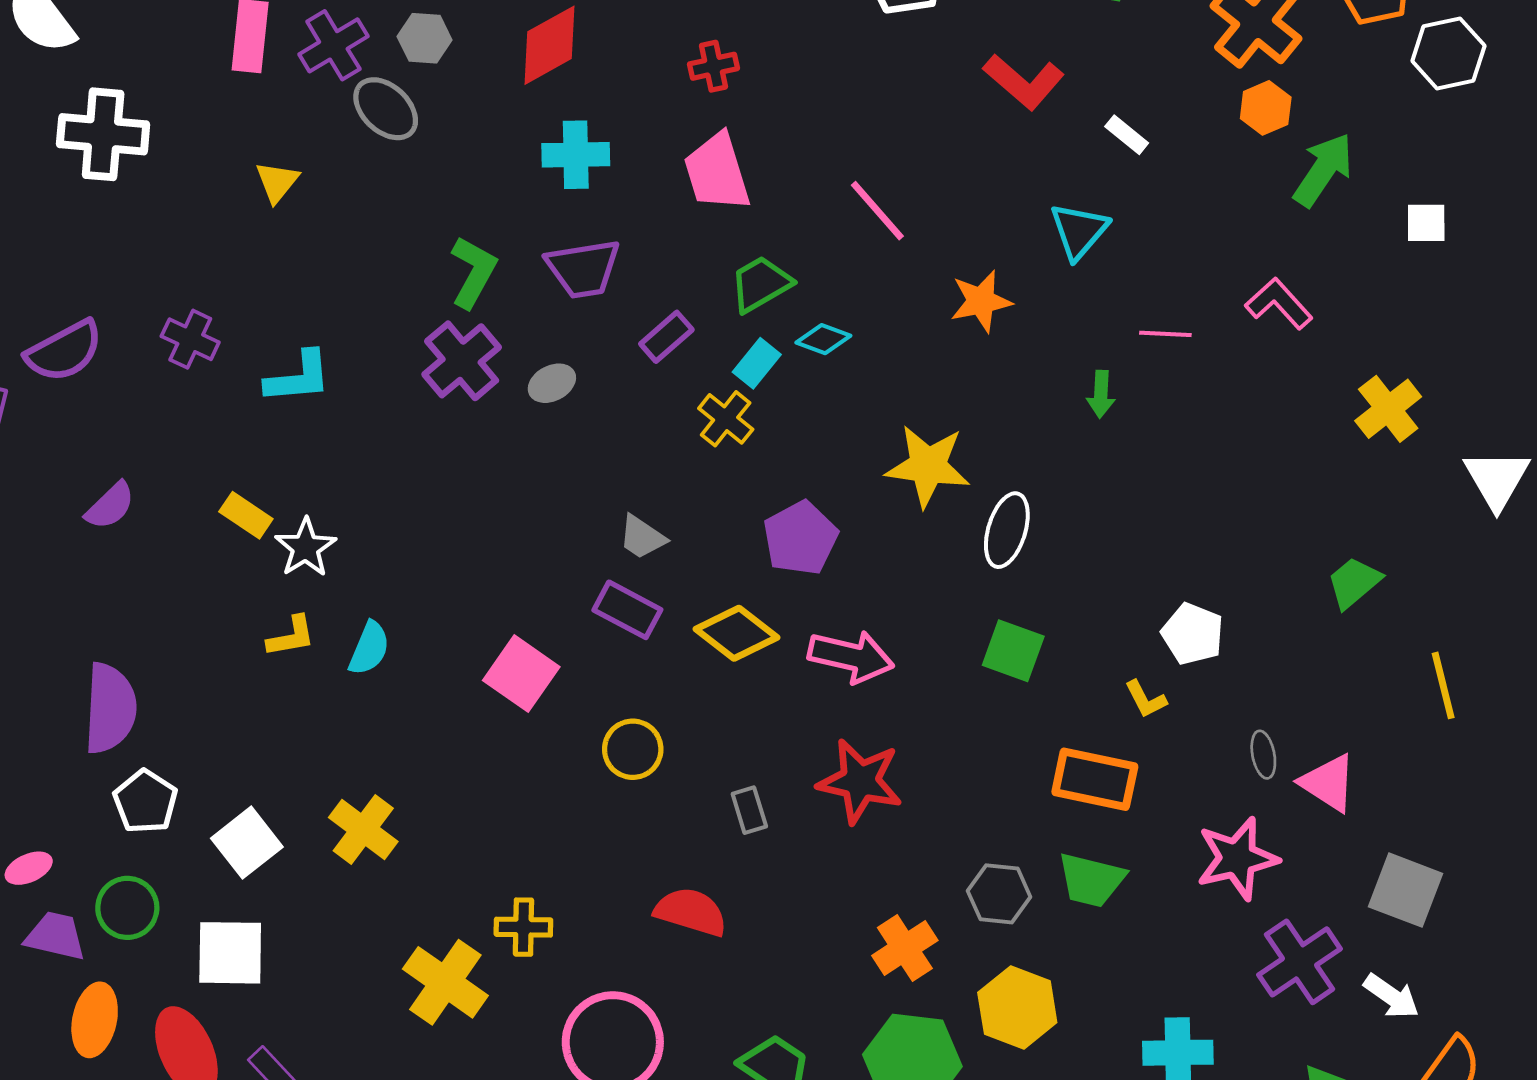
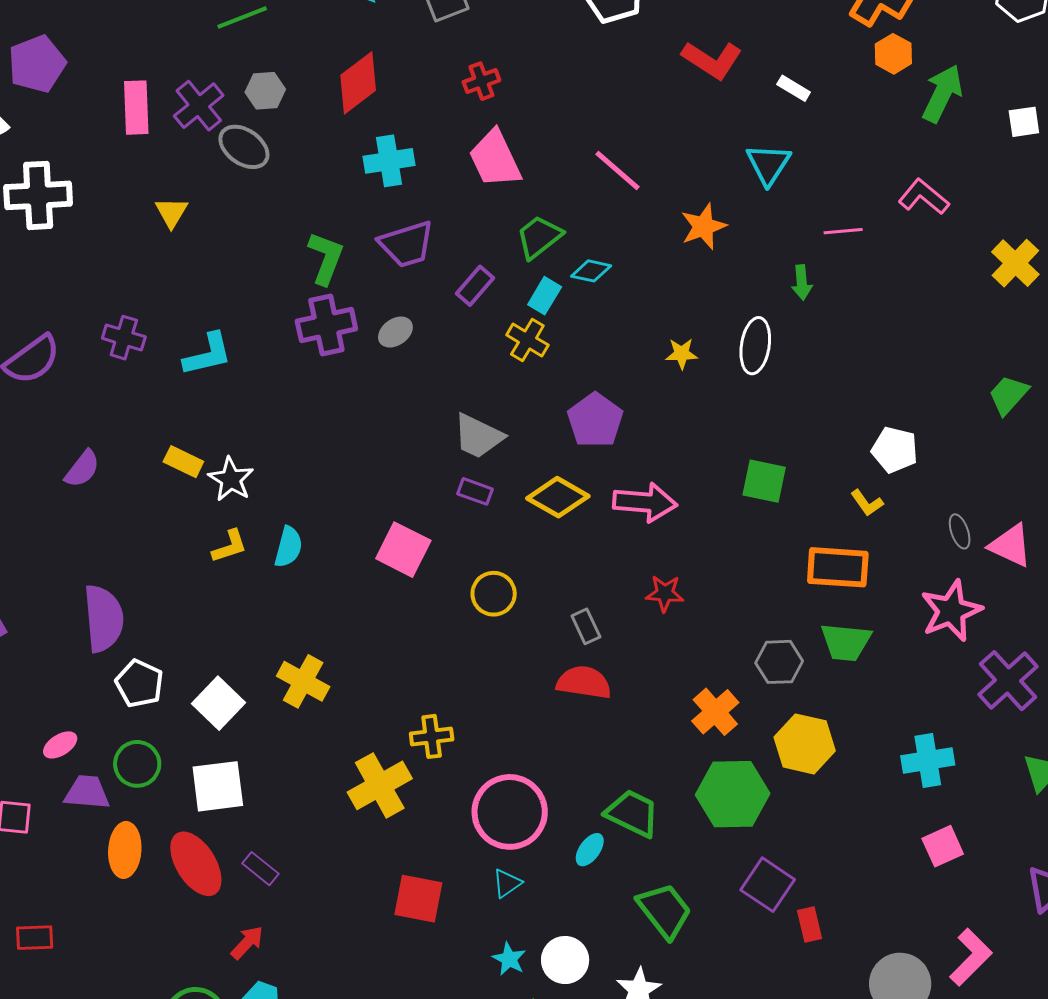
purple cross: (462, 361) -> (326, 325), turned 36
yellow star: (928, 466) -> (682, 354), size x0.5
white ellipse: (1007, 530) -> (755, 346), moved
gray trapezoid: (642, 537) -> (478, 436), size x1.4
purple rectangle: (627, 610) -> (475, 491), size x0.7
red star: (860, 781) -> (665, 593), size x0.6
red semicircle: (691, 912) -> (584, 682), moved
yellow cross: (445, 982) -> (380, 785), turned 34

